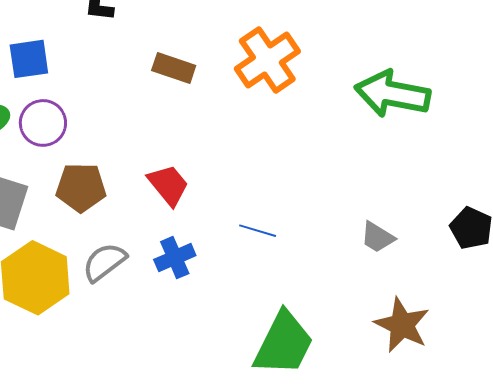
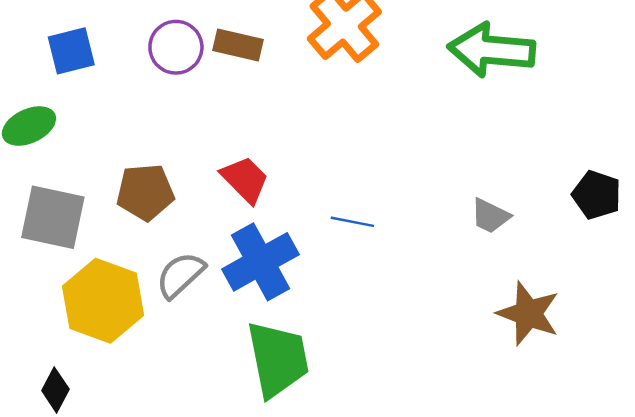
purple circle: (43, 123) -> (176, 47), moved
blue cross: (175, 258) -> (261, 262), size x1.6
green trapezoid: (284, 344) -> (278, 359), moved, turned -32

